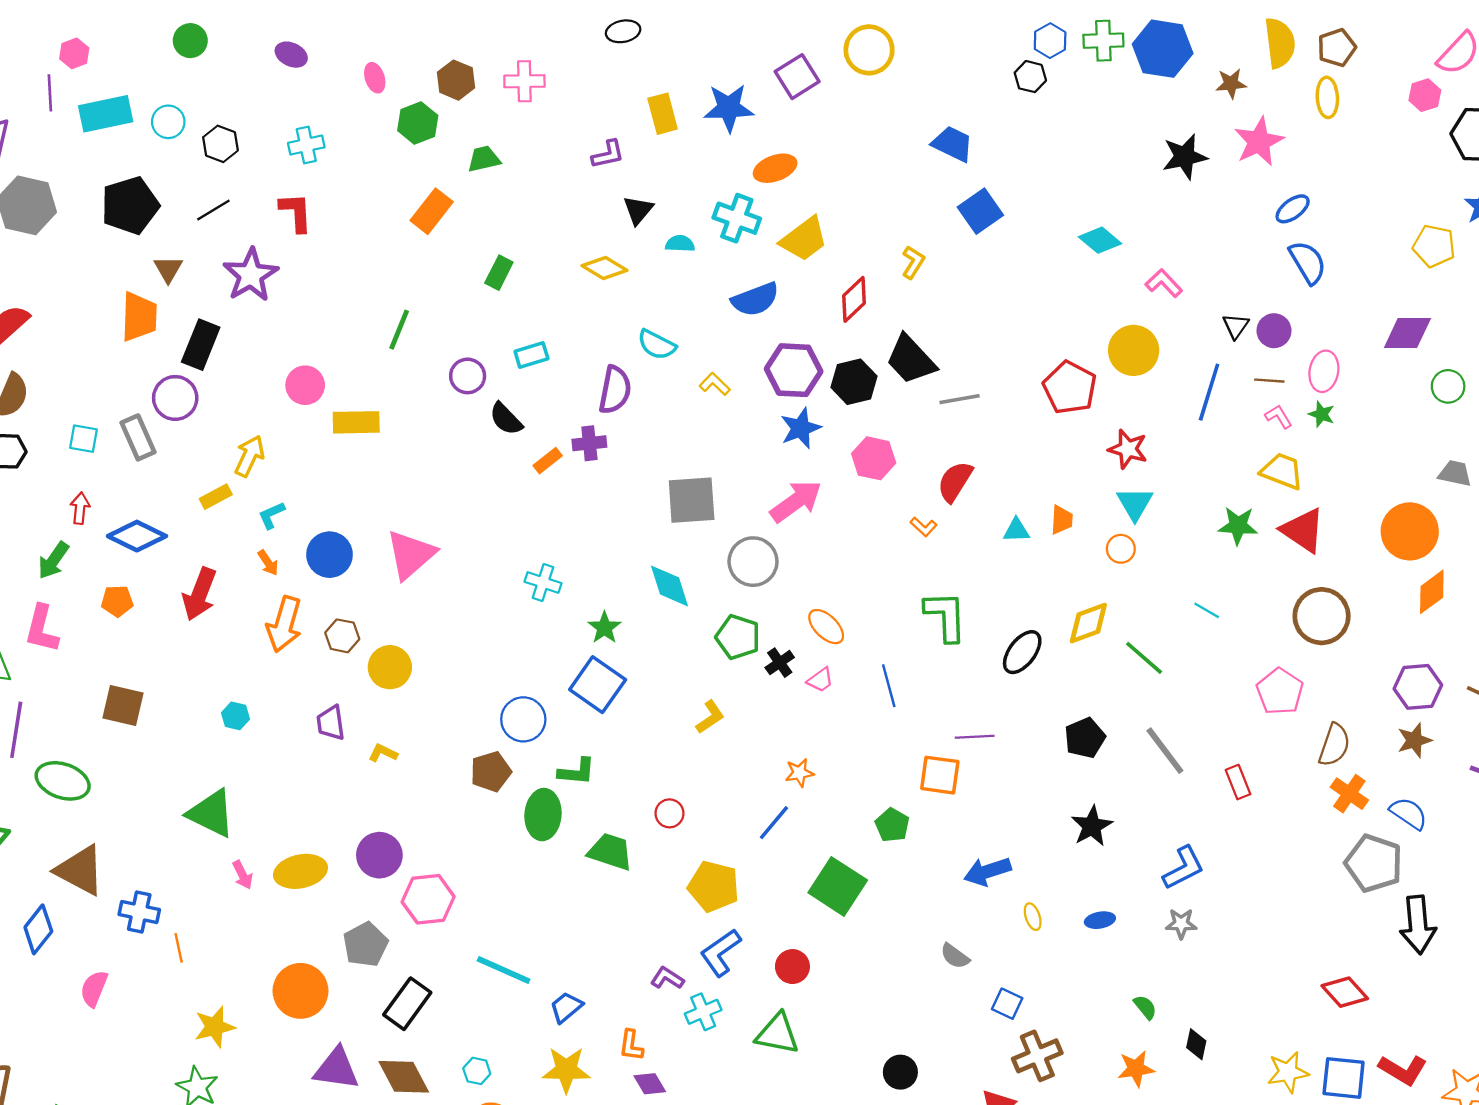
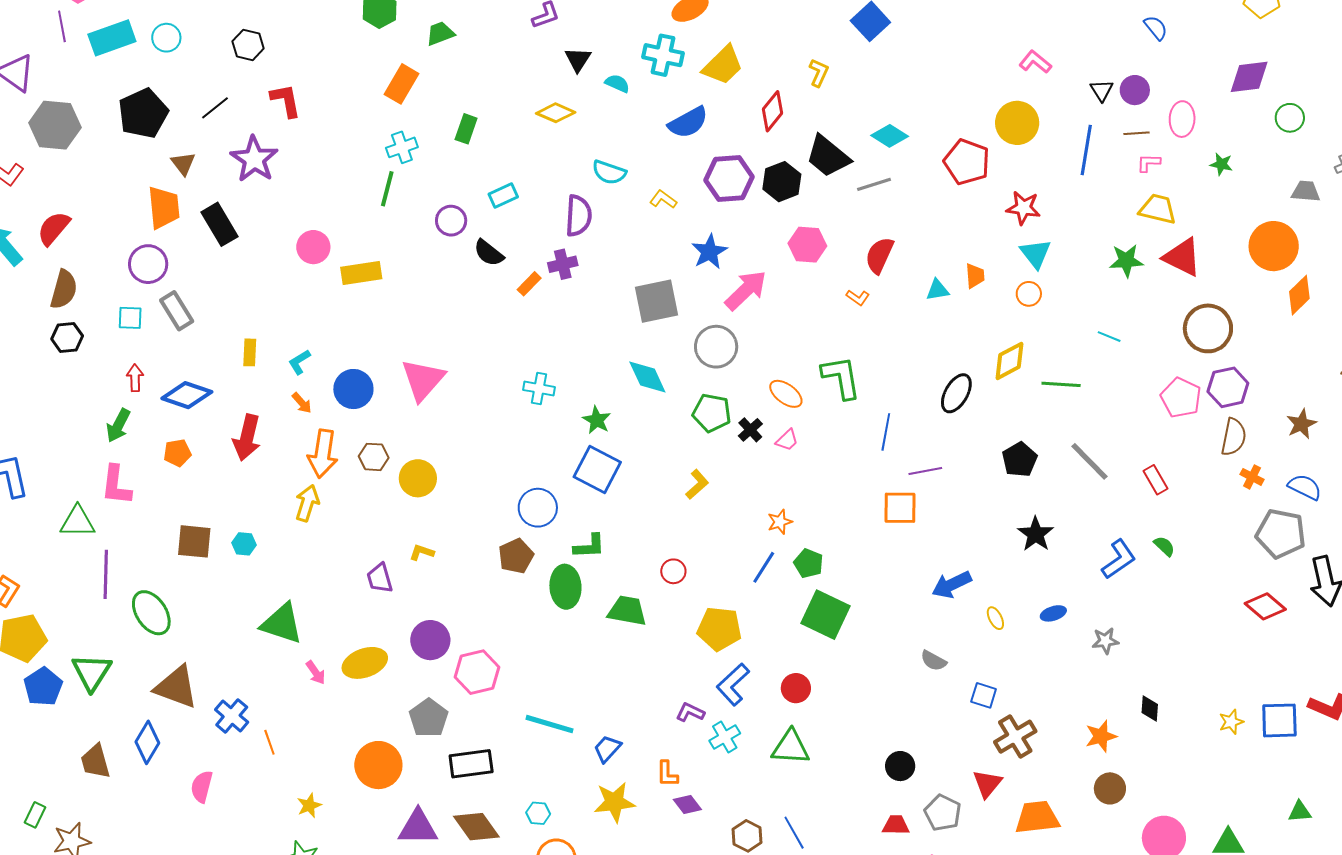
black hexagon: (220, 144) -> (248, 45), moved
cyan cross: (306, 145) -> (402, 147), moved
cyan diamond: (1100, 240) -> (890, 136), moved
cyan semicircle: (680, 244) -> (617, 83), turned 30
blue semicircle: (1308, 262) -> (1156, 28), size x0.7
black rectangle: (201, 345) -> (220, 224), turned -45
purple circle: (175, 398) -> (148, 264), moved
green star: (1322, 414) -> (1221, 164), moved
pink L-shape: (1279, 417) -> (1149, 163), turned -50
blue star: (801, 428) -> (709, 252), moved
yellow arrow: (249, 456) -> (307, 503), moved
yellow rectangle: (216, 497) -> (250, 352), turned -52
green L-shape: (946, 616) -> (841, 377), moved
green line: (1144, 658) -> (1061, 384), turned -30
blue line: (889, 686) -> (886, 432), moved, turned 33
purple hexagon: (1418, 687) -> (1228, 387), moved
cyan hexagon: (236, 716) -> (244, 544), moved
purple trapezoid: (331, 723) -> (380, 578), moved
green ellipse: (63, 781) -> (151, 613), turned 45
orange cross: (1349, 794) -> (1252, 477), size x0.7
green pentagon: (892, 825) -> (809, 563), moved
blue cross: (139, 912) -> (232, 716), turned 36
gray star: (1181, 924) -> (1105, 641), moved
red diamond: (1345, 992) -> (1265, 606), moved
black rectangle: (407, 1004) -> (471, 764), turned 54
green semicircle: (1145, 1007) -> (1164, 546), moved
yellow star: (215, 1027) -> (309, 806), size x0.7
yellow star: (1288, 1072) -> (1231, 722), size x0.7

